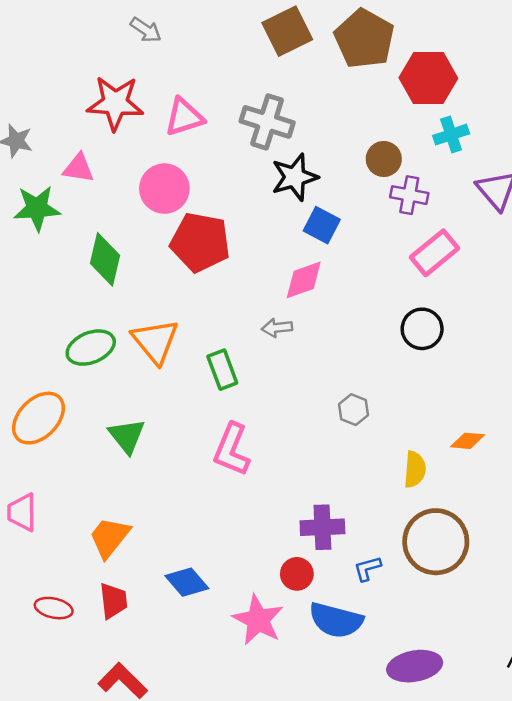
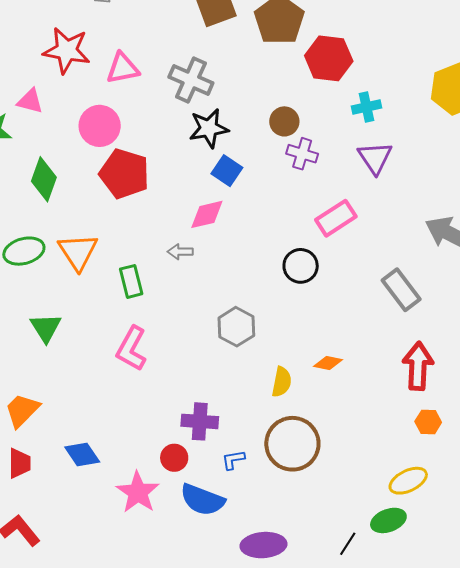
cyan cross: (451, 135) -> (367, 107), moved
pink rectangle: (434, 253) -> (336, 218), moved
gray hexagon: (354, 410) -> (236, 327), size x1.5

